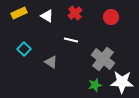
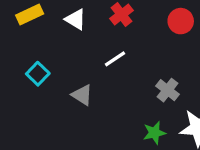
white line: (71, 40) -> (115, 59), turned -48
gray cross: (103, 59) -> (168, 90), size x0.6

